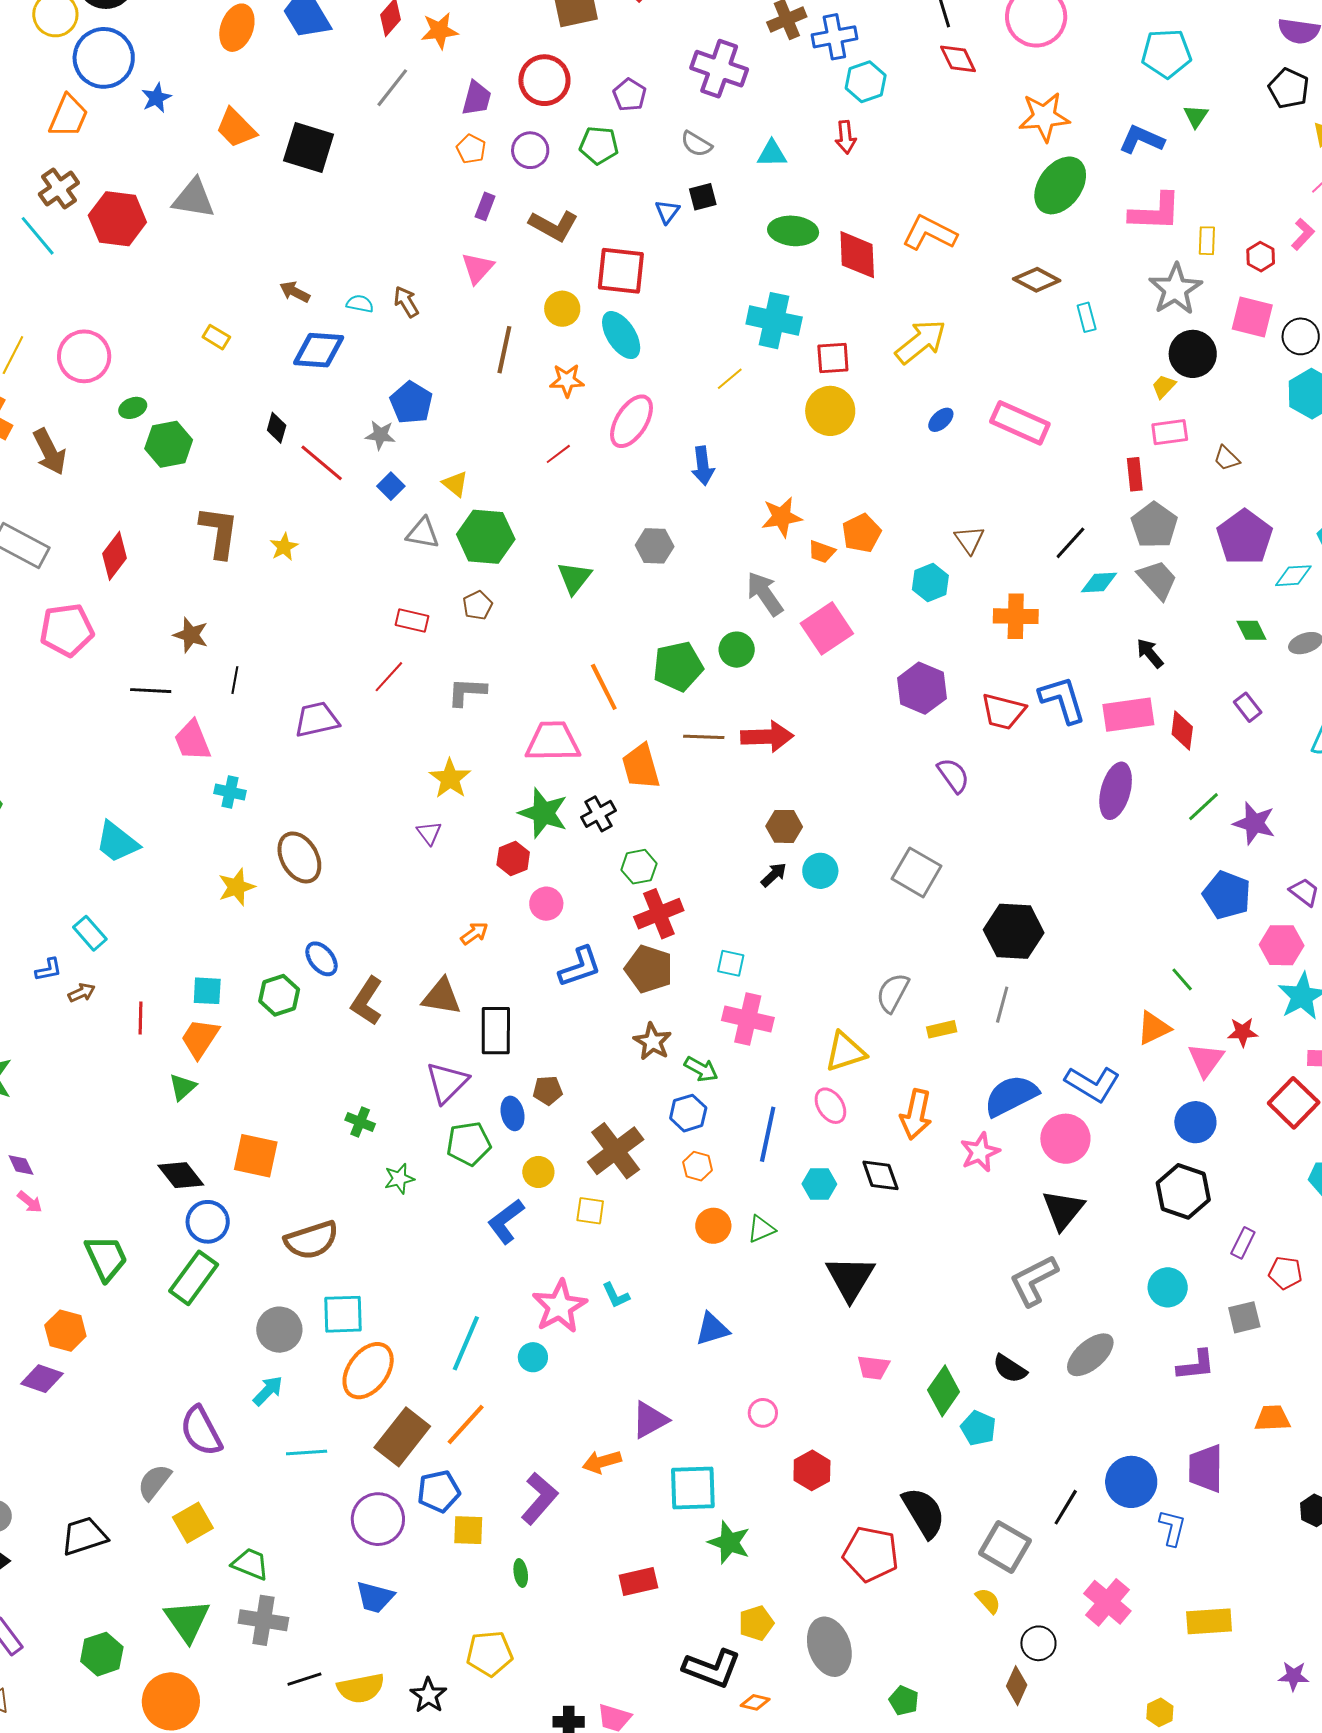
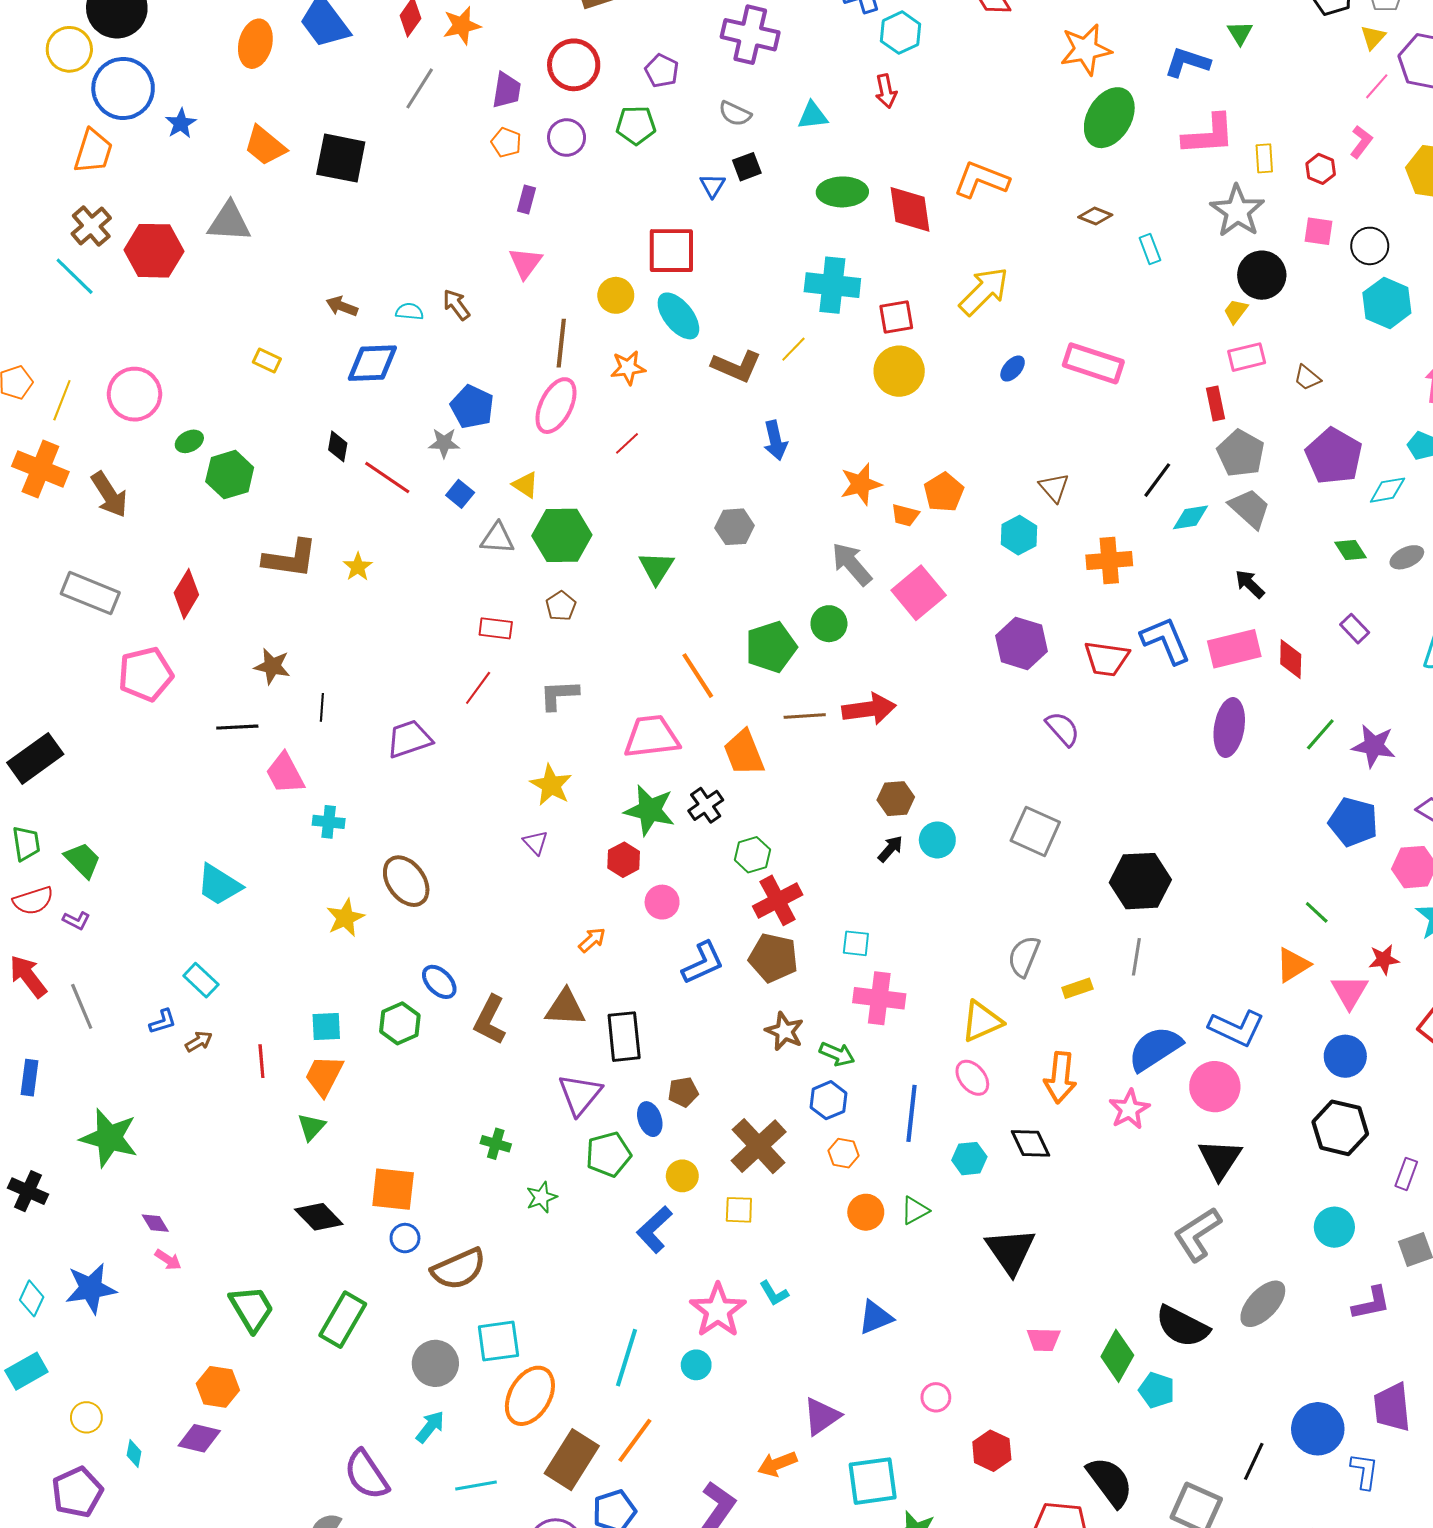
brown L-shape: (554, 226) -> (736, 366), moved
brown diamond: (1037, 280) -> (1095, 216), size x0.7
pink square: (1252, 317) -> (1318, 231), size x0.7
pink ellipse: (632, 421) -> (556, 406), moved
brown L-shape: (219, 532) -> (290, 559), turned 96
blue circle: (208, 1222) -> (405, 1238), moved, size x0.7
black semicircle: (1010, 1369) -> (1182, 1326), size x1.5

